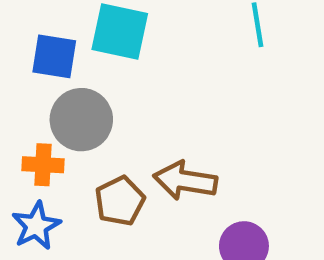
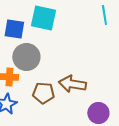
brown pentagon: (120, 201) -> (43, 93), turned 30

